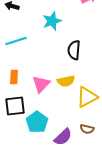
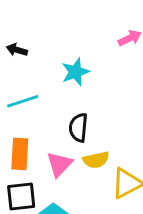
black semicircle: (74, 50) -> (78, 128), moved
orange rectangle: (14, 77) -> (20, 154), size x1.5

